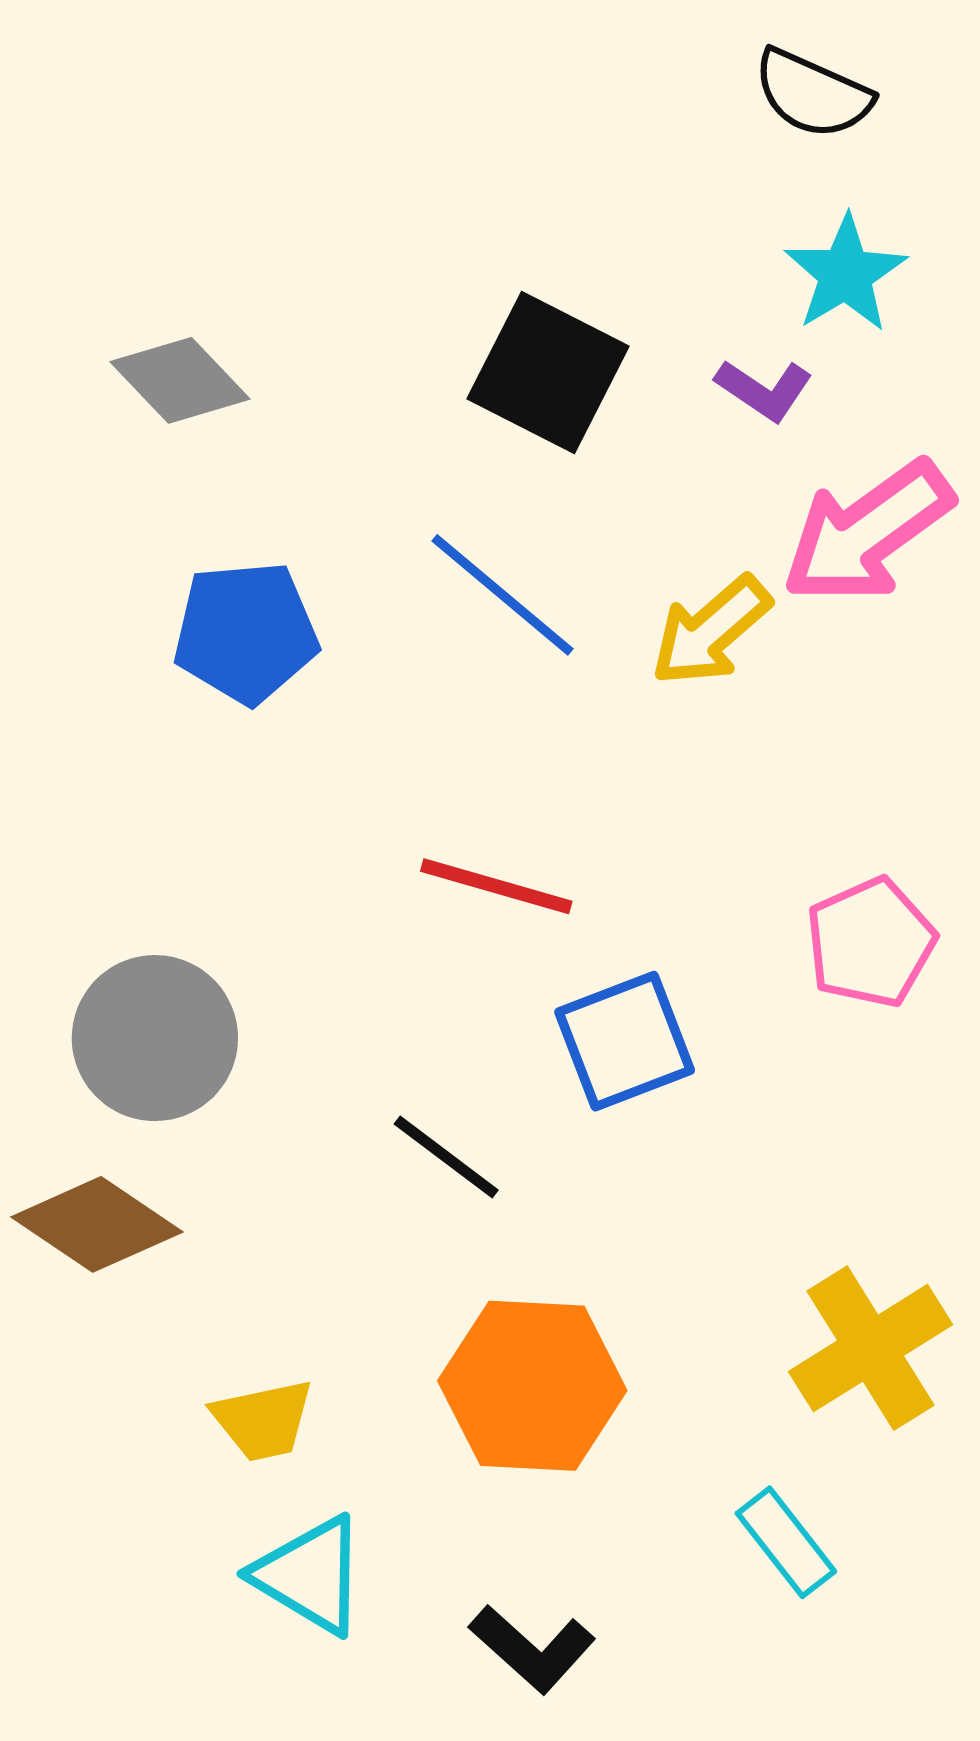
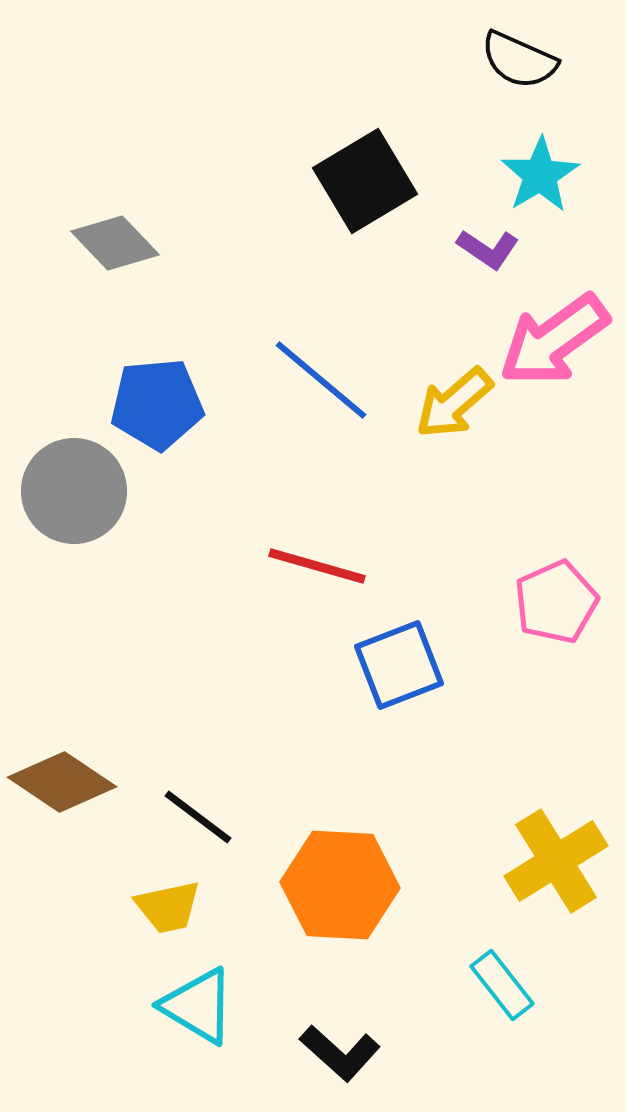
black square: (548, 373) -> (365, 181), moved, turned 32
gray circle: (155, 1038) -> (74, 491), moved
black line: (446, 1157) -> (198, 817), moved

